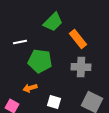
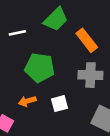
white line: (20, 42) -> (17, 33), moved
white square: (54, 102) -> (59, 104), moved, turned -32

